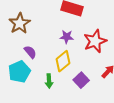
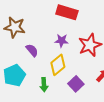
brown star: (20, 23) -> (15, 27), turned -30
purple semicircle: (30, 52) -> (32, 50), moved

